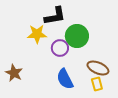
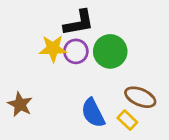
purple circle: (60, 48) -> (76, 51), moved
yellow rectangle: (97, 84) -> (127, 120), moved, turned -32

